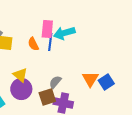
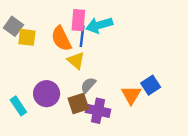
orange semicircle: (33, 44) -> (61, 39), size x1.5
yellow triangle: (20, 75) -> (76, 61), moved
orange triangle: (90, 79) -> (131, 95), moved

